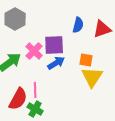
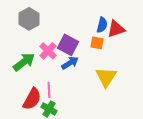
blue semicircle: (78, 25) -> (102, 25), moved
purple square: (54, 45) -> (68, 45), turned 30
orange square: (86, 60) -> (97, 43), moved

